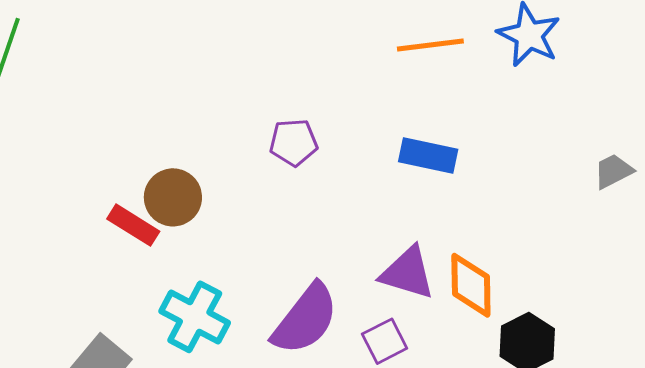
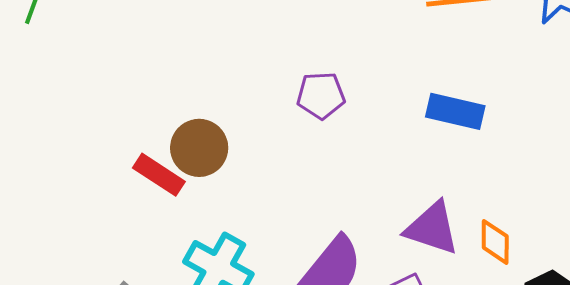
orange diamond: (471, 285) -> (495, 242), size x0.7

